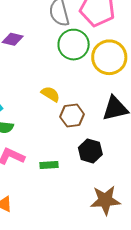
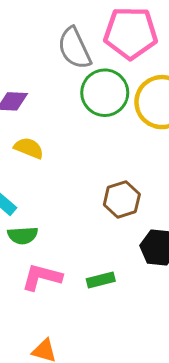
yellow semicircle: (50, 94) -> (29, 148), moved

